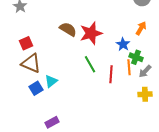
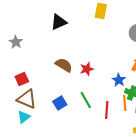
red star: (91, 33) -> (87, 69), size x0.6
cyan triangle: (51, 81) -> (24, 117), moved
blue square: (36, 88) -> (60, 103), moved

